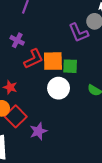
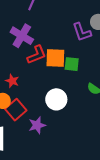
purple cross: (17, 40) -> (22, 36), size x1.6
white circle: (59, 88) -> (56, 99), moved

